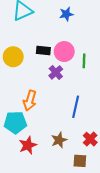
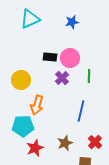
yellow circle: (13, 57) -> (21, 80), moved
green line: (84, 61) -> (89, 76), moved

